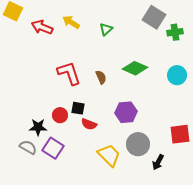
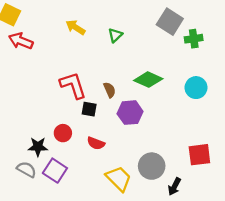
red arrow: (42, 27) -> (21, 41), moved
black square: (78, 108) -> (89, 109), moved
purple hexagon: (126, 112) -> (130, 113), moved

